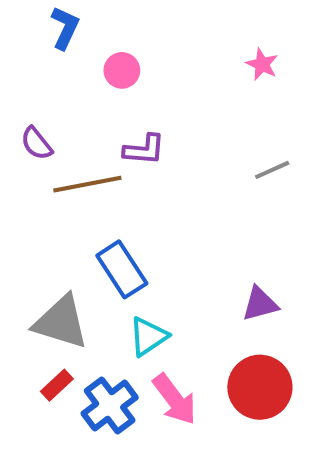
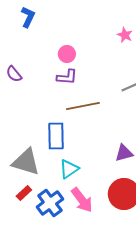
pink circle: (122, 70) -> (67, 54), moved
brown line: (87, 184) -> (83, 106), moved
blue rectangle: (122, 269) -> (56, 136), turned 32

